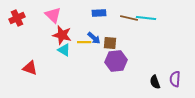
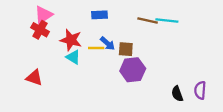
blue rectangle: (99, 13) -> (99, 15), moved
pink triangle: (53, 15) -> (43, 15), moved, turned 42
red cross: (17, 18) -> (40, 30), moved, turned -35

